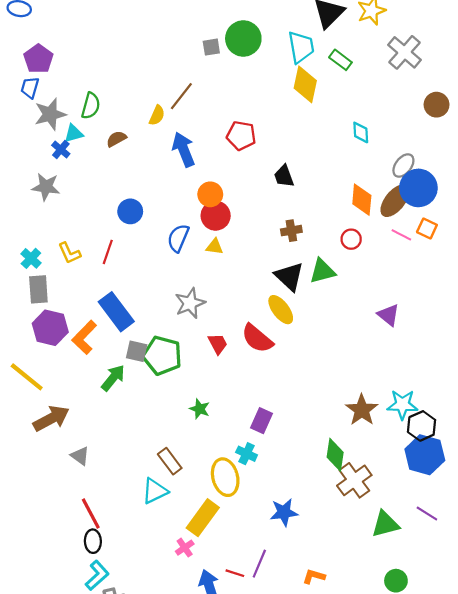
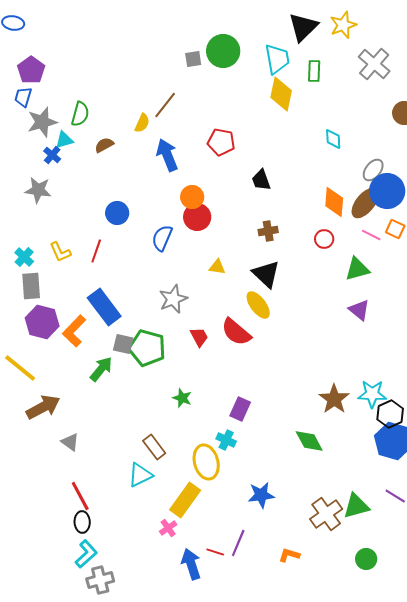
green rectangle: (340, 60) -> (314, 71), turned 55
yellow triangle: (215, 247) -> (217, 267), moved
green triangle: (322, 271) -> (357, 269), moved
green diamond: (335, 455) -> (309, 441), turned -36
brown cross: (354, 480) -> (326, 514), moved

